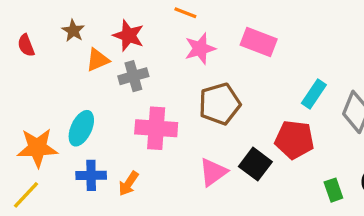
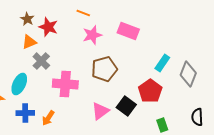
brown star: (73, 31) -> (27, 19), moved
gray cross: (133, 76) -> (41, 61), moved, turned -30
red pentagon: (294, 140) -> (150, 91), turned 30
green rectangle: (333, 190) -> (162, 125), moved

